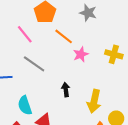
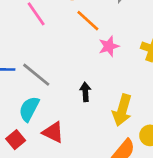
gray line: (34, 64) -> (36, 75), moved
cyan semicircle: (25, 105) -> (29, 109), turned 42

